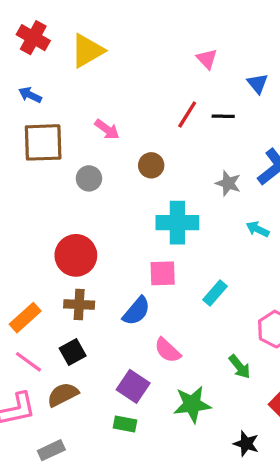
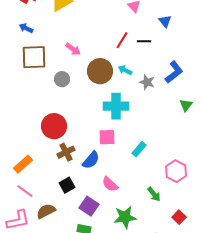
brown circle: (151, 165) -> (100, 71), size x1.6
cyan arrow: (258, 229) -> (125, 70), moved
brown cross: (79, 304) -> (66, 152), moved, turned -30
black square: (73, 352) -> (67, 185), moved

